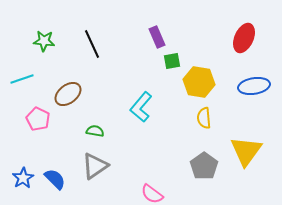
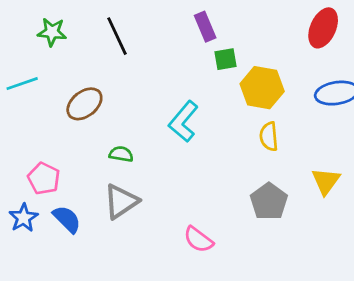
pink pentagon: (38, 119) -> (44, 178), moved
yellow triangle: (246, 151) -> (326, 181), size x0.7

